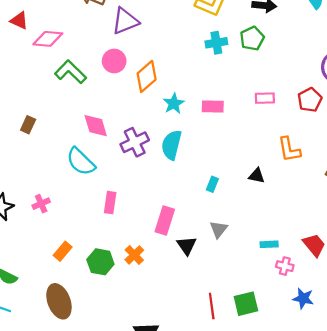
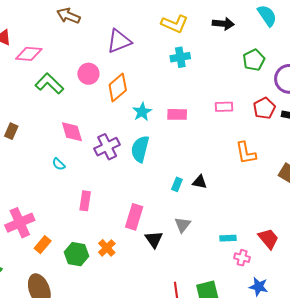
purple triangle: (125, 21) -> (119, 41), moved
green pentagon: (252, 38) -> (254, 60), moved
cyan semicircle: (81, 162) -> (59, 164), size x0.5
black triangle: (257, 176) -> (200, 182), moved
pink cross: (41, 204) -> (20, 223), moved, size x1.8

